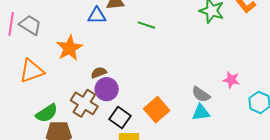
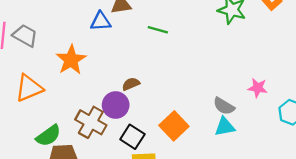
brown semicircle: (99, 73) -> (131, 84), moved

